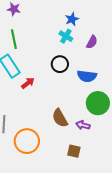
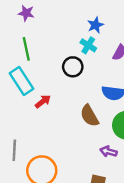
black circle: (60, 64) -> (73, 67), moved
brown semicircle: (60, 118) -> (89, 116), moved

